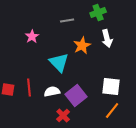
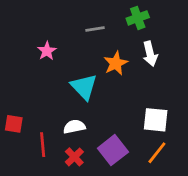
red line: (29, 88) -> (43, 145), moved
purple square: (76, 96) -> (113, 150), moved
red cross: (63, 116) -> (74, 157), moved

